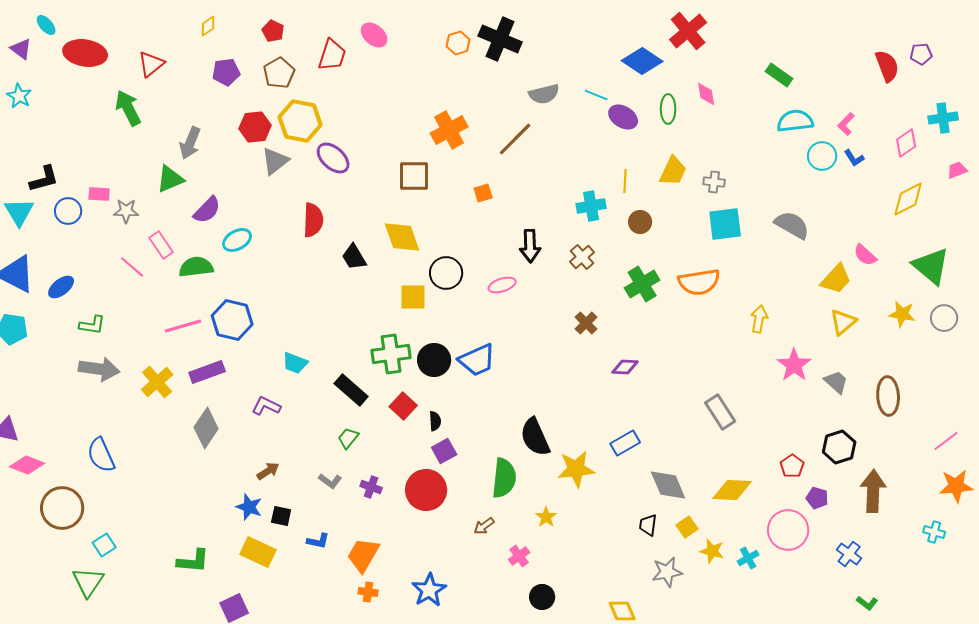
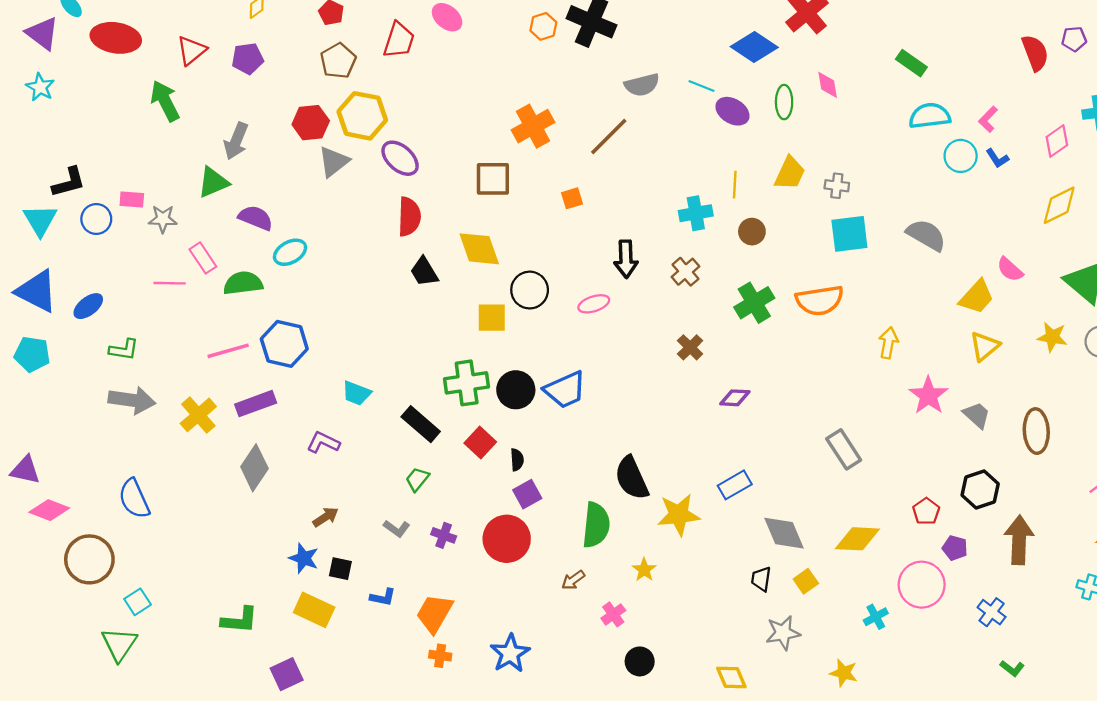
purple triangle: (21, 49) -> (42, 33), size x1.4
purple pentagon: (226, 72) -> (248, 58), moved
purple semicircle: (207, 210) -> (256, 218), turned -112
red semicircle: (313, 220) -> (409, 217), moved
pink line: (132, 267) -> (170, 283), turned -40
yellow star: (712, 551) -> (844, 673), moved

